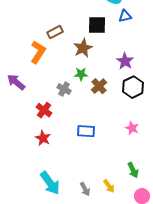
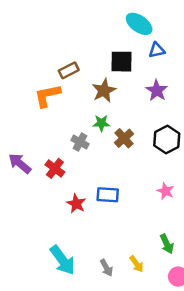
orange L-shape: (38, 52) -> (47, 96), turned -135
purple star: (125, 61) -> (157, 90), moved
purple arrow: (16, 82) -> (20, 163), moved
red star: (43, 138) -> (76, 204), moved

